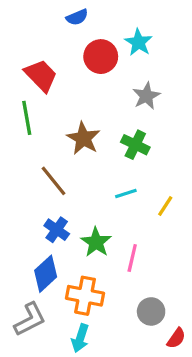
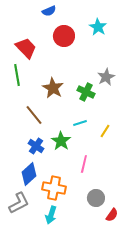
cyan star: (138, 42) -> (98, 27), moved
gray star: (146, 96) -> (106, 77), moved
green star: (96, 242) -> (61, 141), moved

